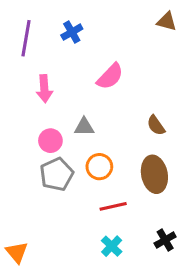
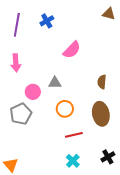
pink arrow: (44, 89) -> (16, 63), moved
brown semicircle: (156, 125) -> (102, 82), turned 40
gray pentagon: (57, 174) -> (21, 114), moved

